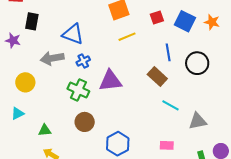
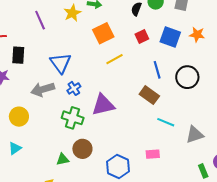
blue triangle: (73, 34) -> (61, 63), turned 40
green triangle: (45, 130) -> (63, 159), moved
pink rectangle: (167, 145) -> (153, 154), moved

